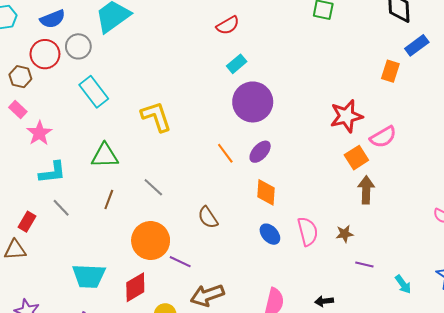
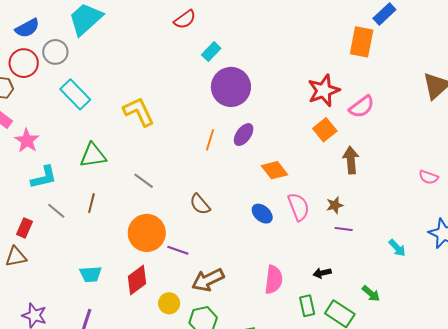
red semicircle: (228, 25) -> (185, 19), moved
orange rectangle: (390, 71) -> (362, 42), size x1.4
orange line: (225, 153) -> (210, 140), turned 60
orange square: (356, 158) -> (325, 130), moved
orange diamond: (266, 192) -> (275, 170), moved, turned -36
brown line: (109, 199) -> (91, 203), moved
purple line: (364, 265) -> (344, 229), moved
cyan trapezoid: (89, 276) -> (91, 274), size x0.7

